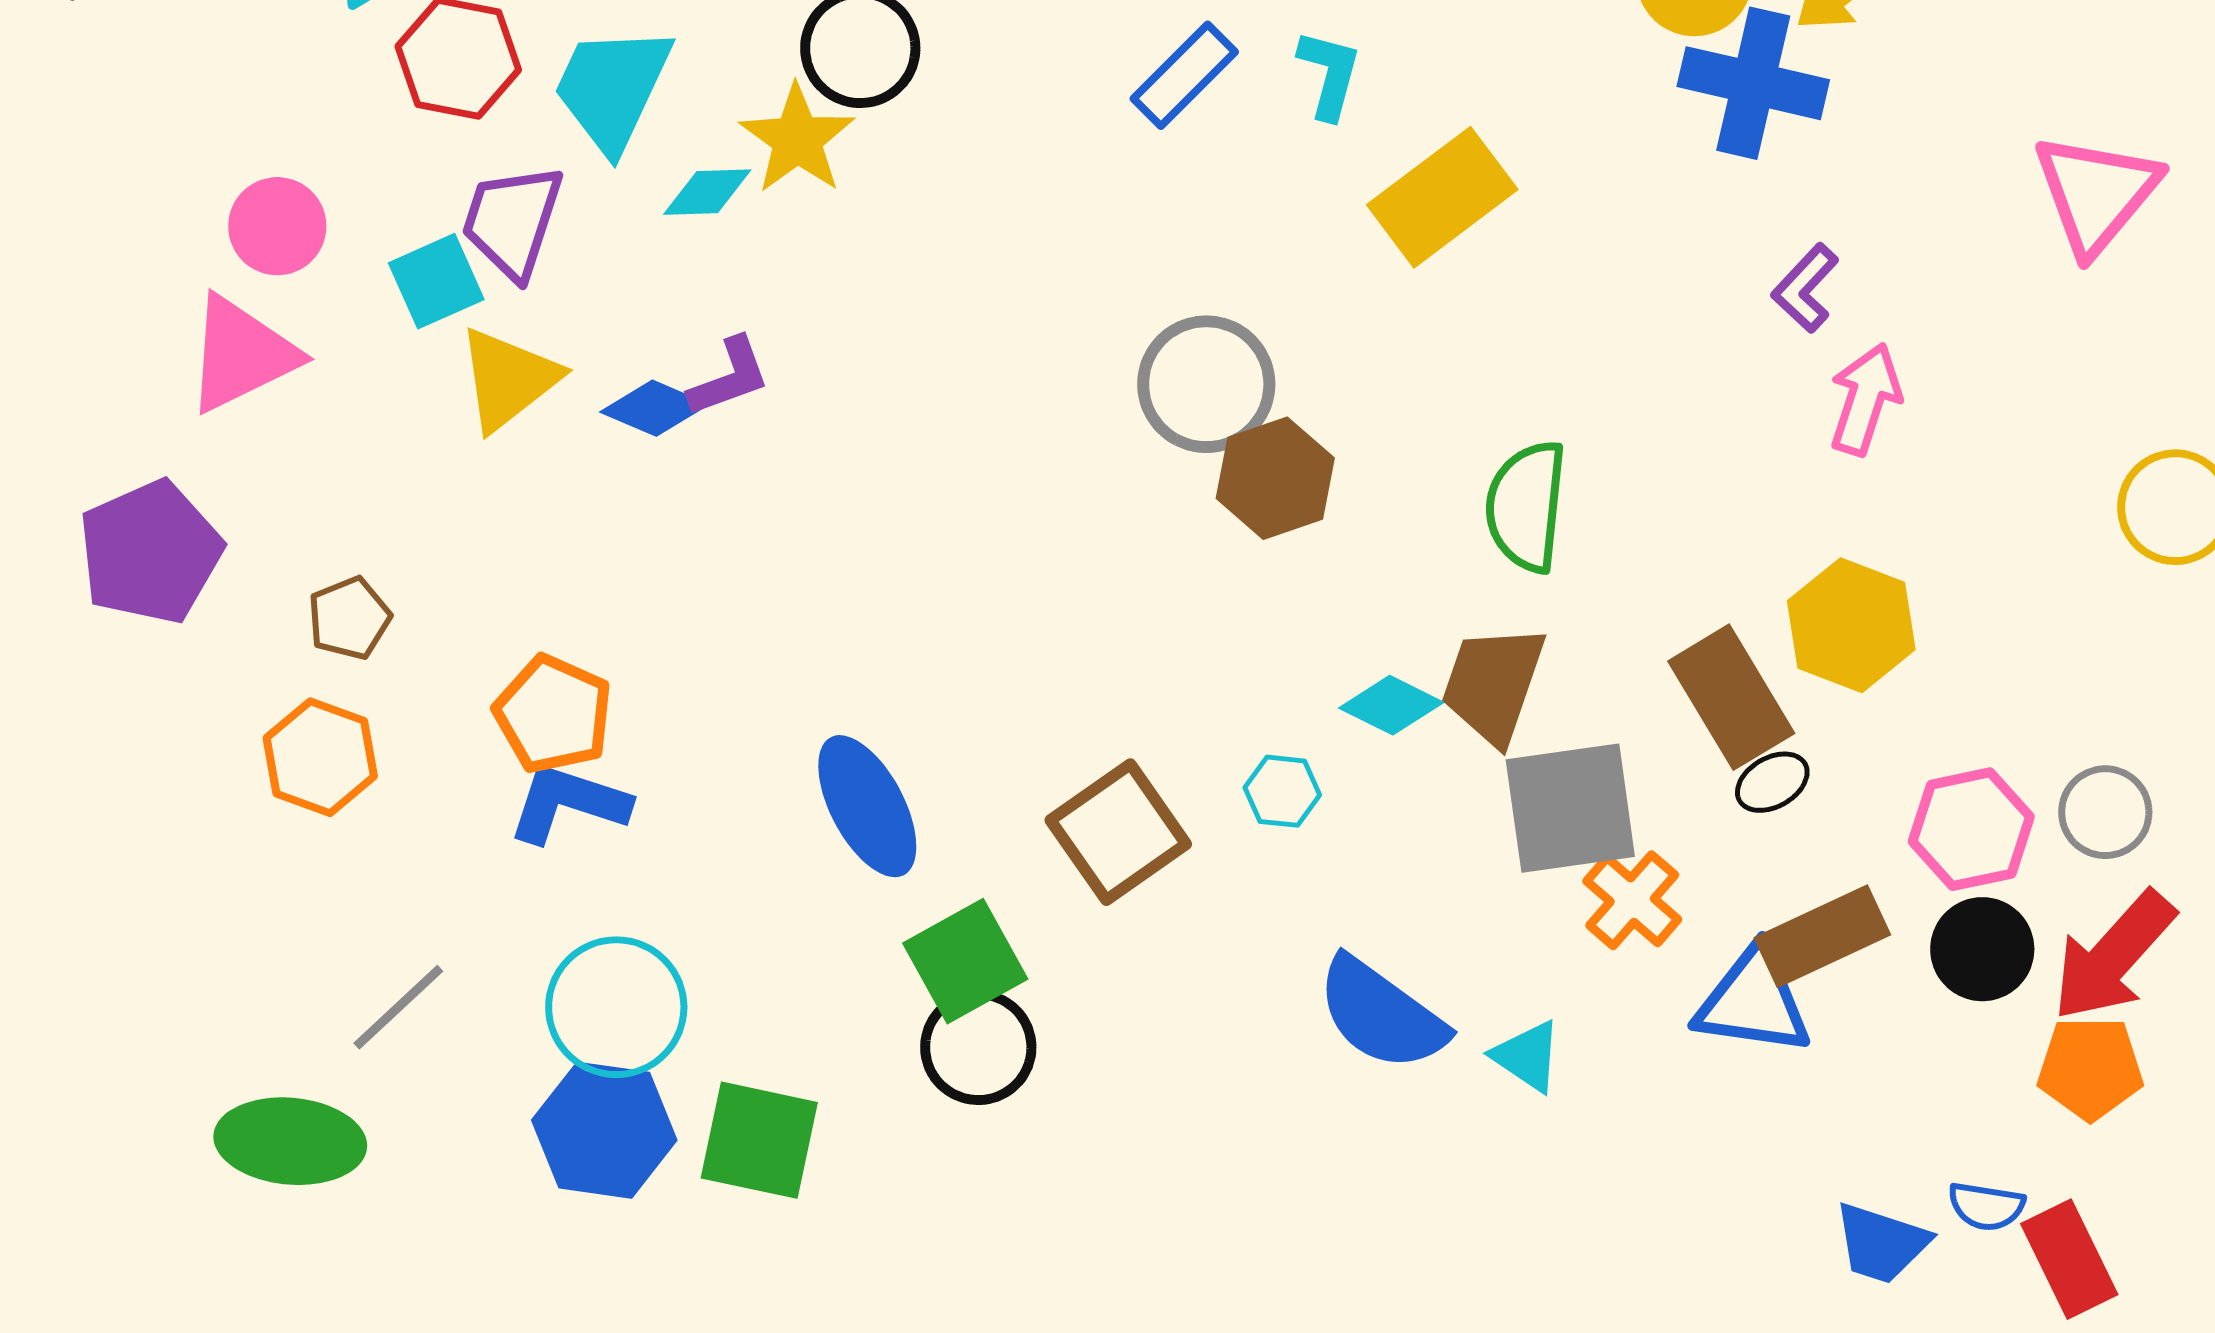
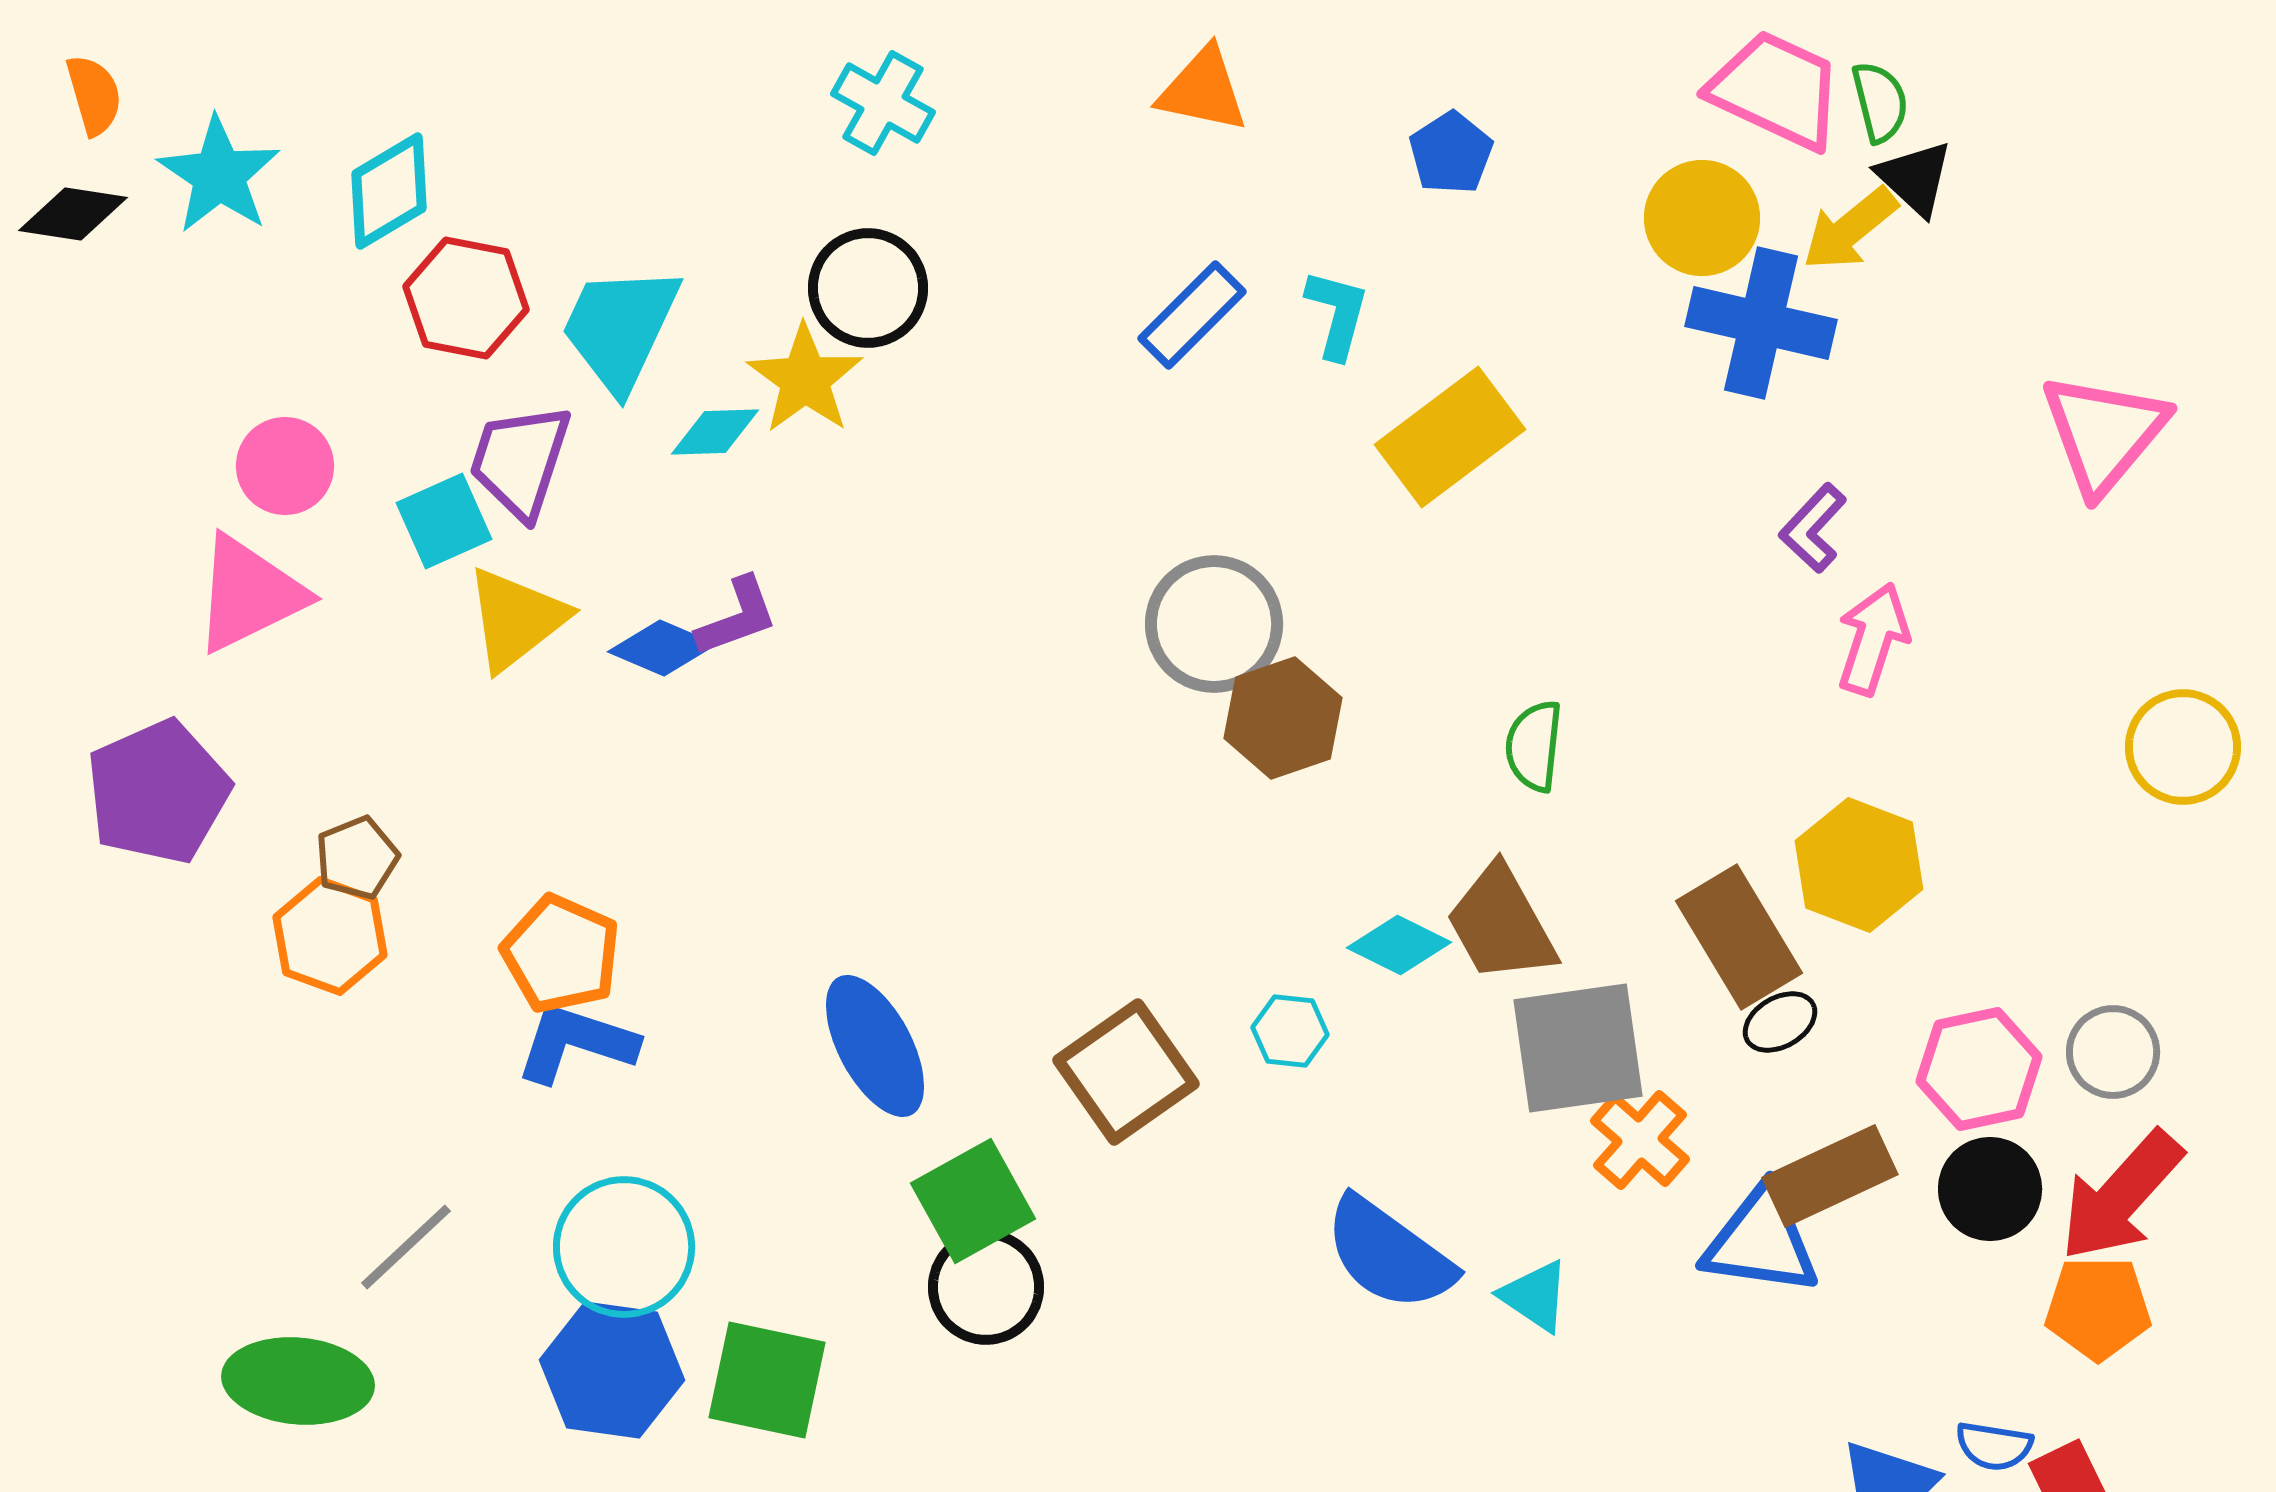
green semicircle: (1526, 506) -> (1534, 746), size x0.7
brown trapezoid: (1493, 684) -> (1501, 924), turned -48
orange hexagon: (320, 757) -> (330, 936), moved

